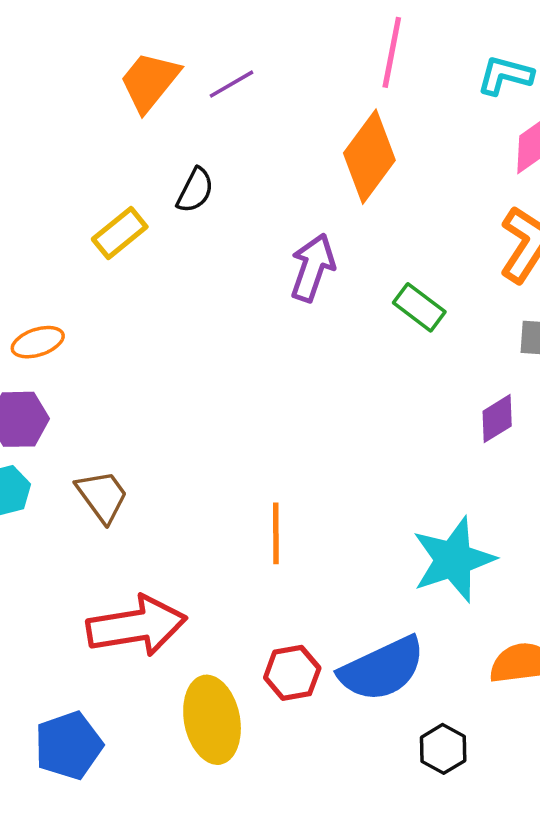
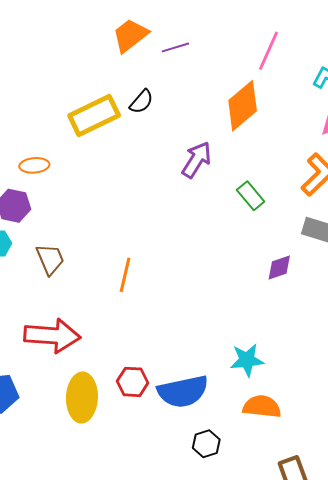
yellow rectangle: (120, 233) -> (94, 115), size x1.6
orange line: (276, 533) -> (125, 275), moved
cyan star: (453, 560) -> (247, 360), moved, size x0.7

